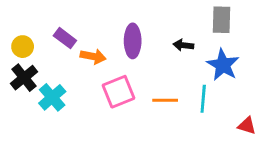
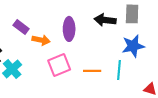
black arrow: (183, 45) -> (105, 20), moved, size x1.5
blue star: (223, 65) -> (133, 46), turned 30

